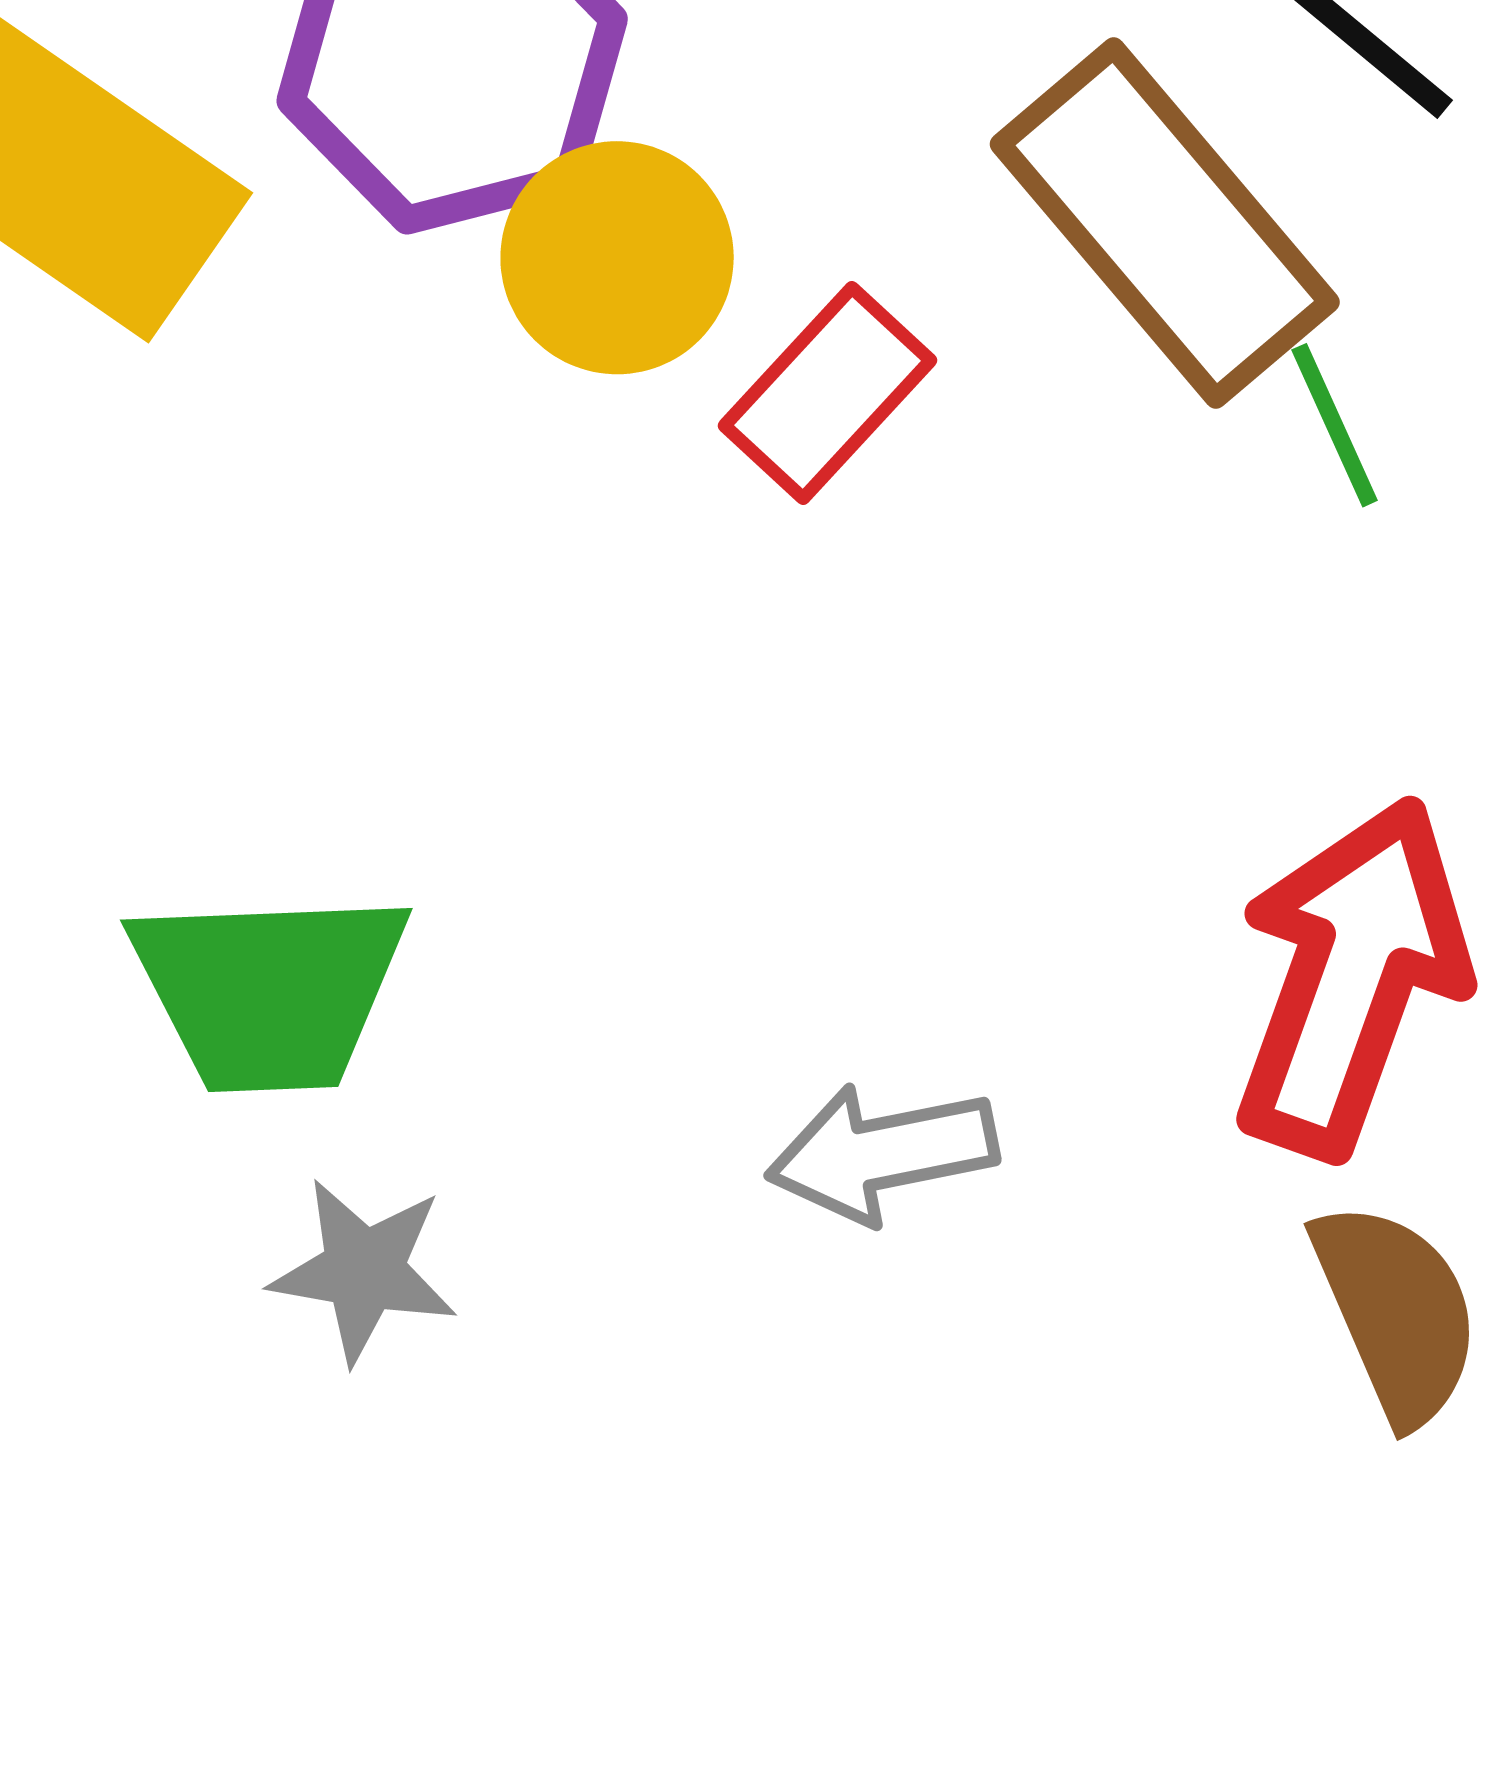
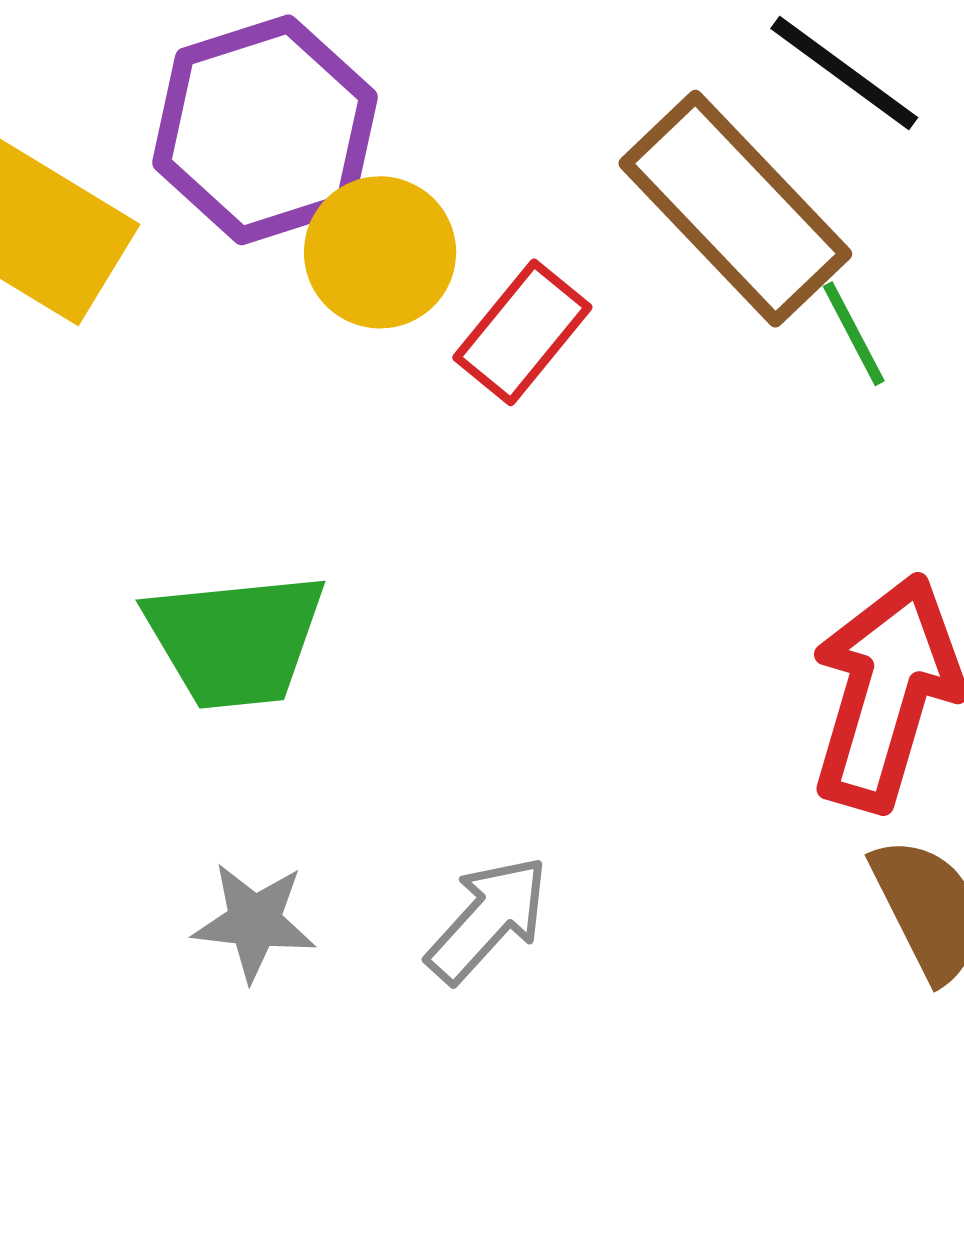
green trapezoid: (269, 990) -> (235, 640), moved
gray arrow: (882, 1153) -> (488, 919), moved, turned 147

